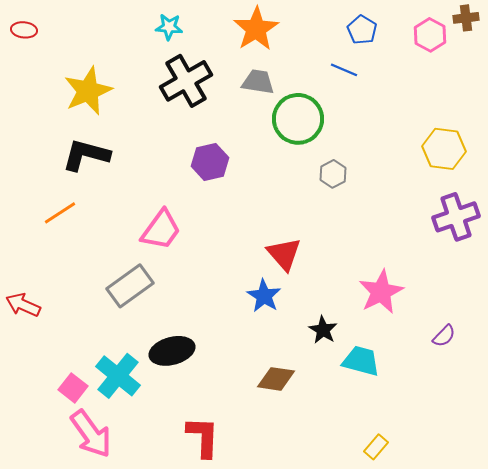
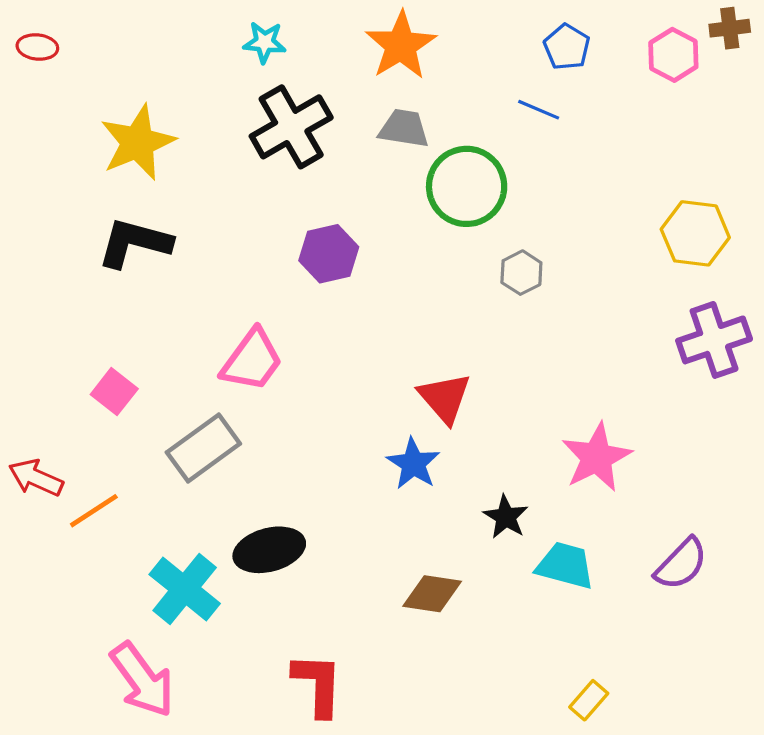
orange line: (60, 213) -> (94, 511), moved
purple semicircle: (444, 336) -> (681, 564), moved, size x1.5
pink square: (73, 388) -> (114, 392), moved

